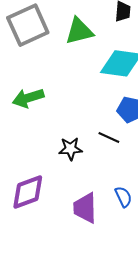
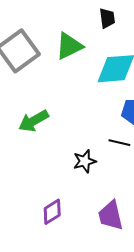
purple diamond: (28, 192) -> (52, 212), size x0.7

